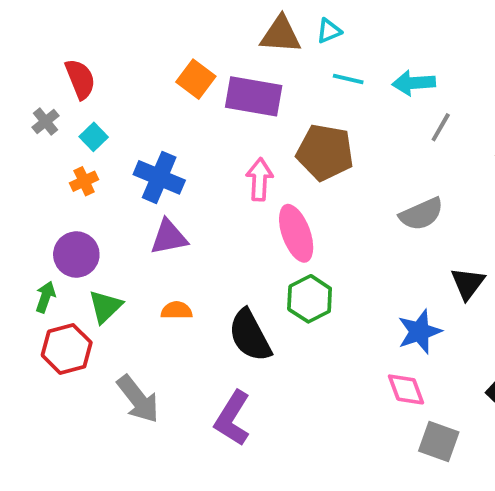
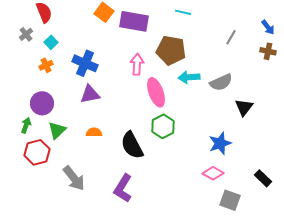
cyan arrow: (414, 83) -> (189, 77), moved
black triangle: (468, 283) -> (244, 107), moved
pink diamond: (406, 389) -> (213, 173), turned -40

